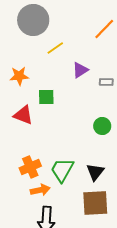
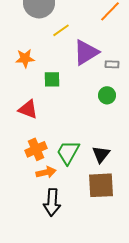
purple triangle: (80, 70) -> (86, 52), size x1.6
red triangle: (23, 115) -> (28, 109), moved
green circle: (102, 126) -> (107, 95), moved

